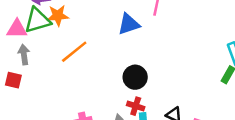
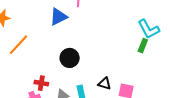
red cross: (136, 106) -> (41, 83), moved

